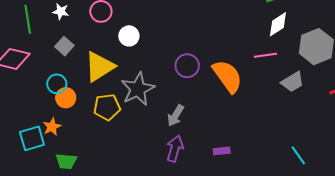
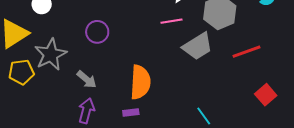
orange semicircle: (227, 76) -> (140, 82), moved, turned 40
gray trapezoid: (293, 82) -> (198, 46), size x1.4
gray arrow: (176, 116) -> (87, 79), turned -80

